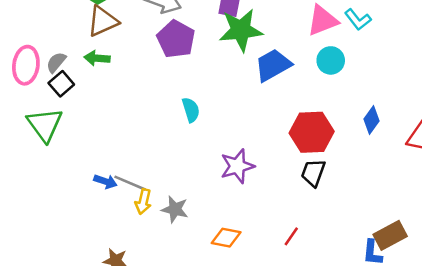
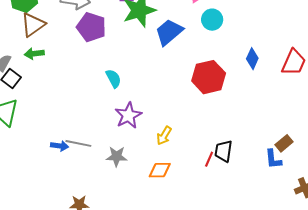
purple star: (237, 166) -> (128, 115), moved
black trapezoid: (313, 173) -> (223, 151), moved
yellow arrow: (143, 202) -> (164, 136), moved, turned 30
brown rectangle: (390, 235) -> (284, 143), size x0.7

